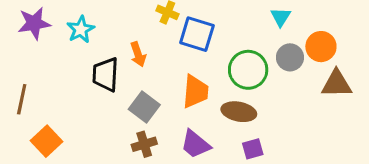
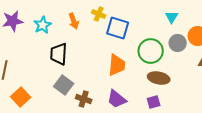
orange arrow: (138, 54) -> (74, 21), moved
gray square: (144, 107) -> (64, 85), moved
brown ellipse: (239, 112) -> (159, 78), moved
brown cross: (144, 144) -> (84, 99), turned 35

